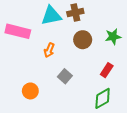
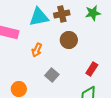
green star: (113, 37) -> (93, 13), moved

